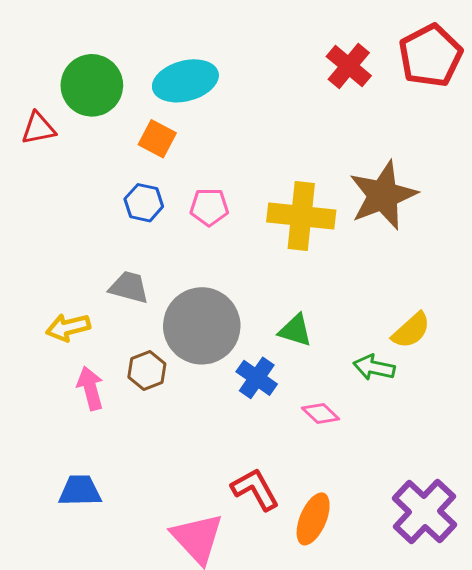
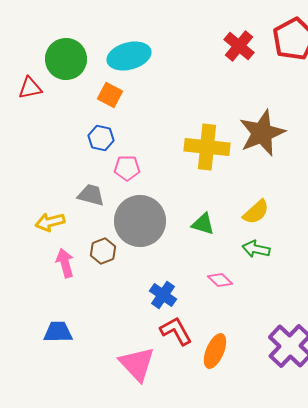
pink pentagon: (209, 207) -> (127, 168), moved
yellow semicircle: (411, 330) -> (256, 212), moved
blue cross: (257, 378) -> (163, 295), moved

